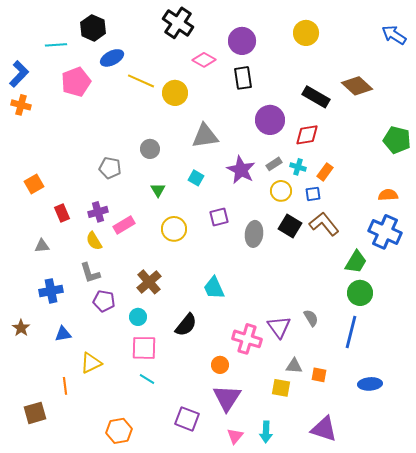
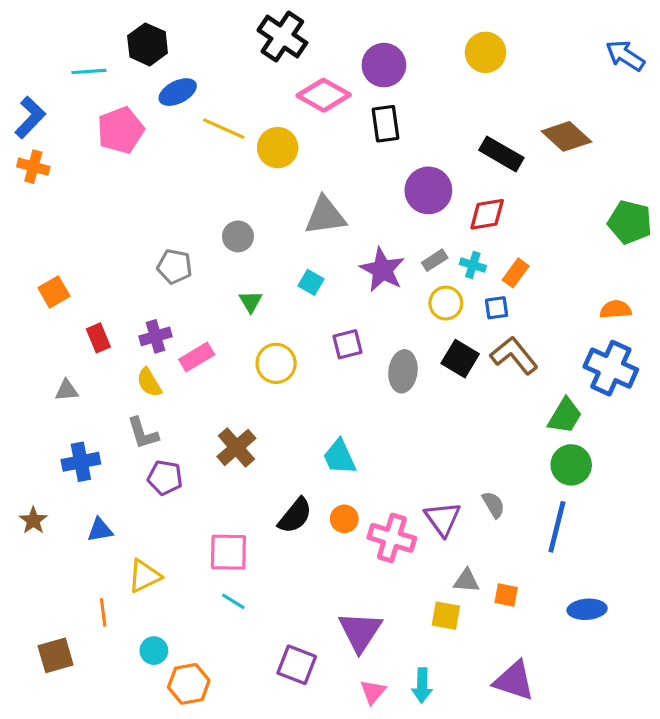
pink diamond: (204, 60) -> (324, 95), size x1.4
cyan circle: (138, 317) -> (154, 651), moved
orange circle: (220, 365) -> (344, 519), moved

